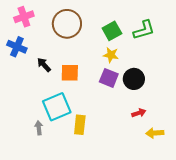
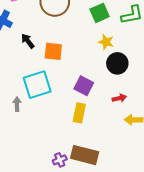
yellow star: (111, 55) -> (106, 42), moved
purple square: (109, 78) -> (84, 86), moved
yellow rectangle: (80, 125) -> (79, 113), moved

